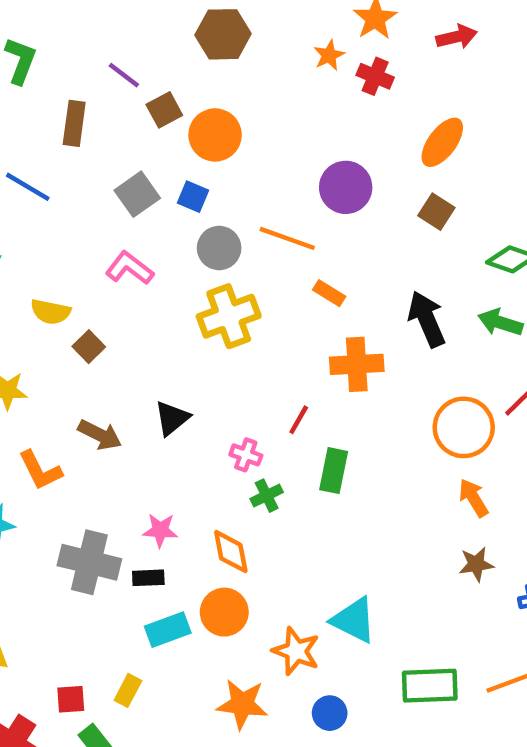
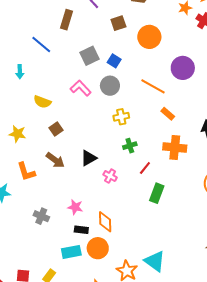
brown square: (164, 110) -> (118, 23), moved
orange circle: (215, 135) -> (149, 37), moved
gray circle: (219, 248) -> (110, 86), moved
yellow cross: (229, 316) -> (121, 117), size x0.6
brown square: (89, 347) -> (56, 129), moved
pink cross: (246, 455) -> (110, 176), moved
green cross: (267, 496) -> (130, 146), moved
gray cross: (89, 562) -> (41, 216), size x0.6
black rectangle: (148, 578) -> (81, 230), moved

